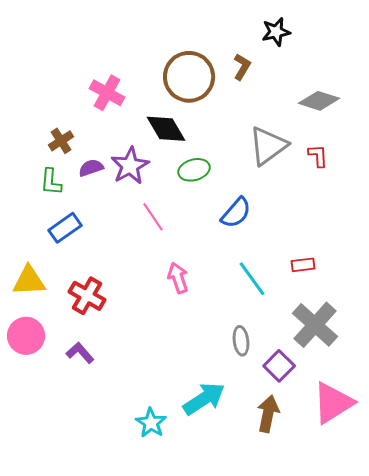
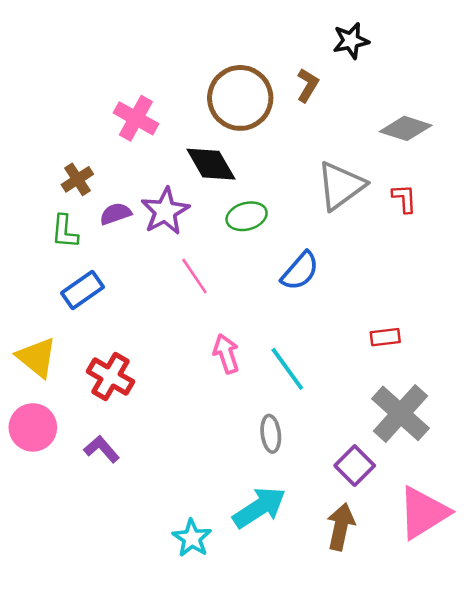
cyan line: (252, 279) -> (287, 369), moved
yellow triangle: (29, 281) -> (37, 357), turned 42
gray ellipse: (241, 341) -> (271, 434), moved

